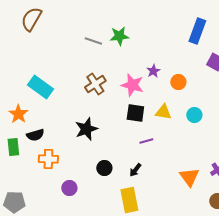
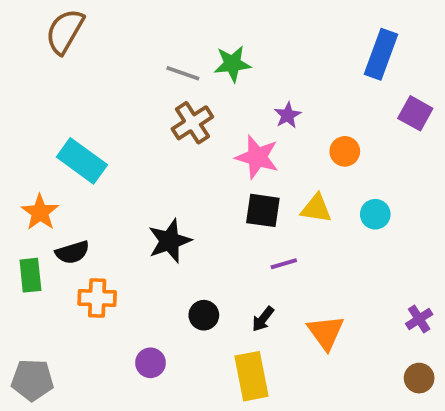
purple star: (153, 71) -> (288, 115), moved
brown cross: (95, 84) -> (192, 123), moved
orange triangle: (189, 177) -> (326, 332), moved
purple circle: (69, 188) -> (150, 363), moved

